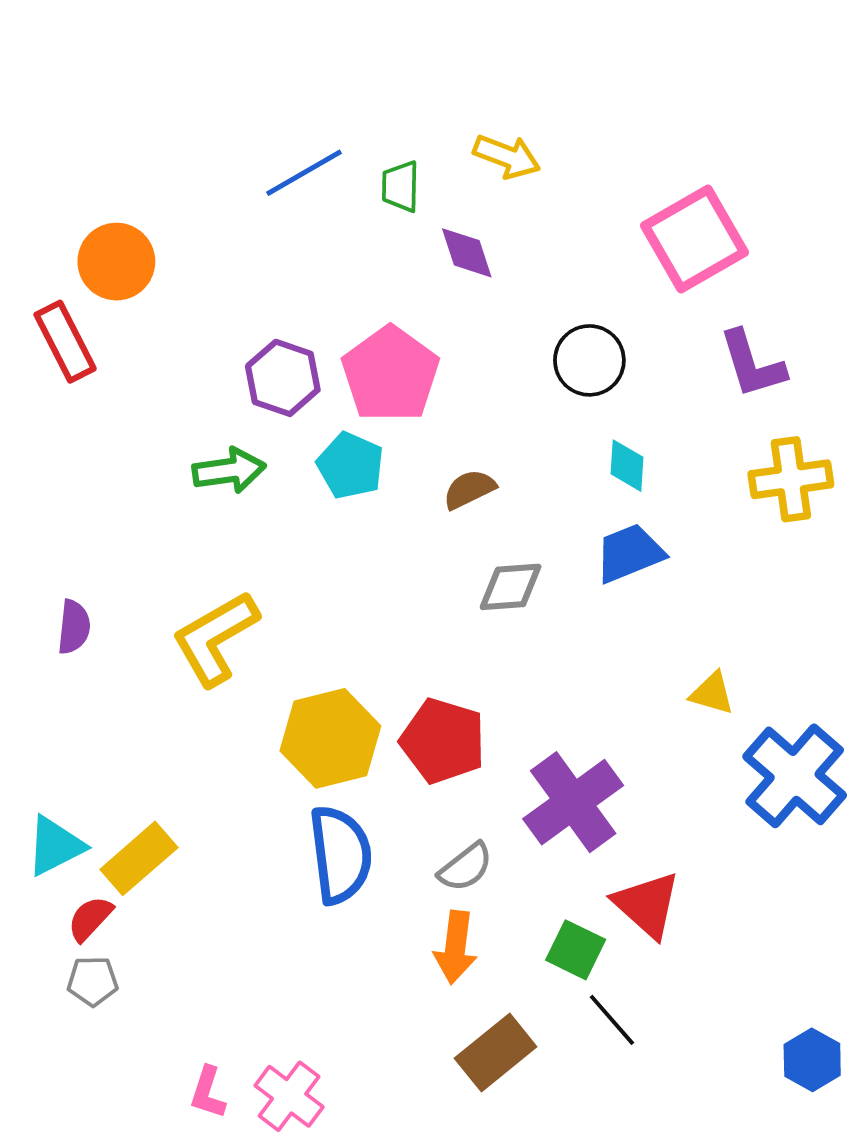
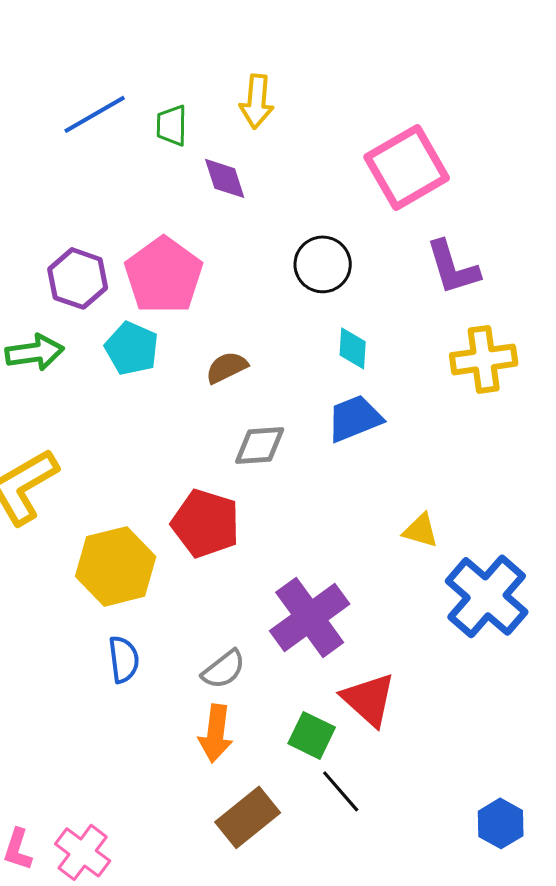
yellow arrow: (507, 156) -> (257, 101), turned 74
red pentagon: (443, 741) -> (206, 523), moved
blue semicircle: (340, 855) -> (124, 659), size x0.6

